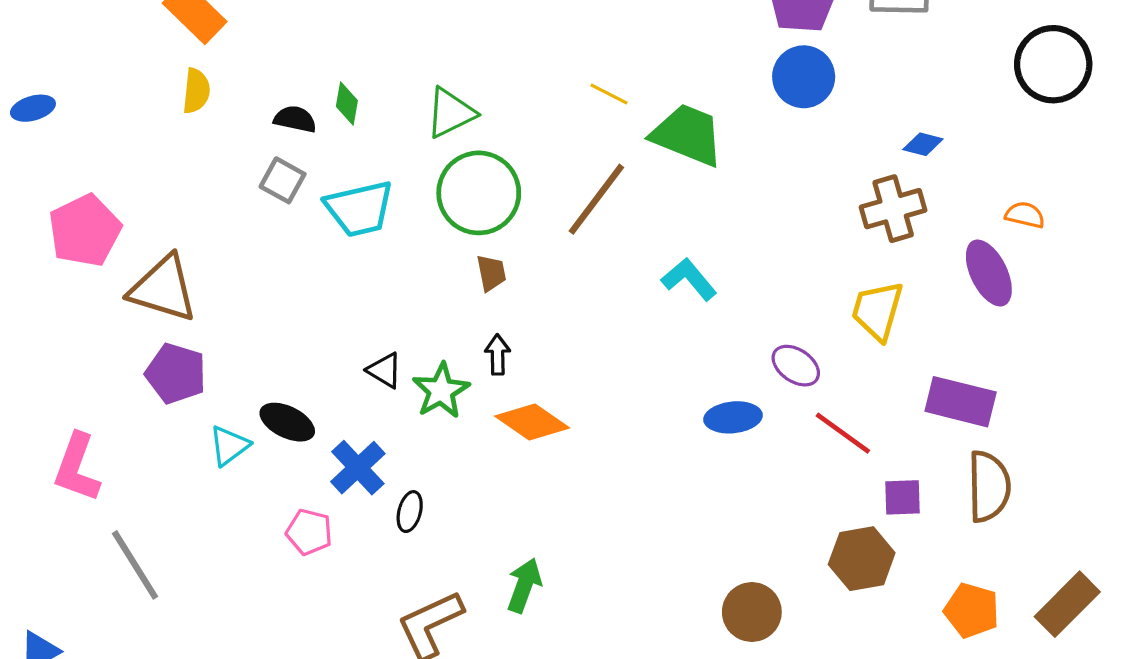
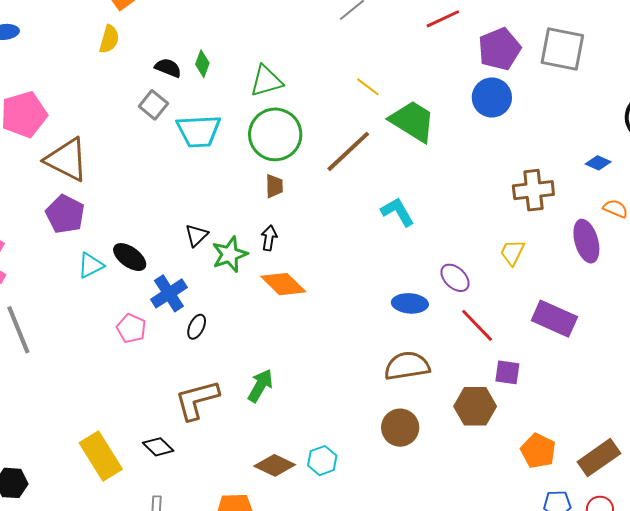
blue diamond: (923, 144) -> (598, 163), moved
yellow trapezoid: (877, 311) -> (512, 252), size x0.7
black triangle: (385, 370) -> (196, 235), turned 35
brown semicircle: (989, 486) -> (407, 366), moved, turned -108

